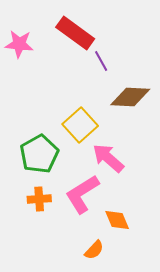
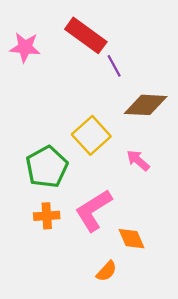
pink arrow: (108, 158) -> (138, 160), moved, size x0.7

